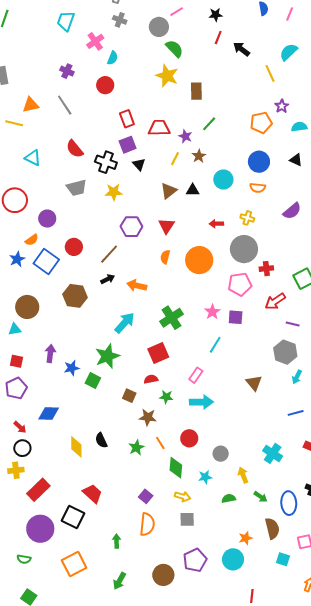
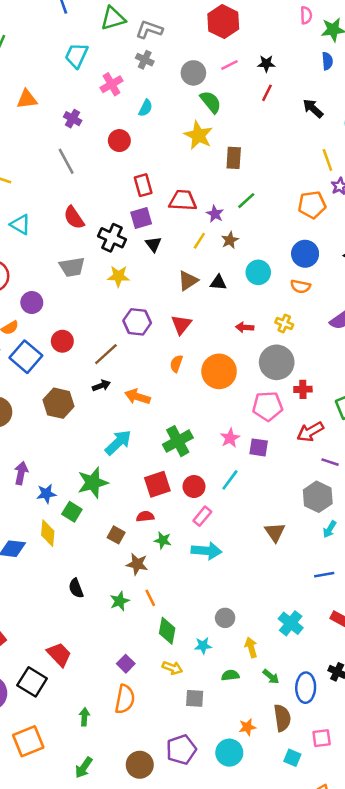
pink line: (177, 12) -> (229, 65), moved
black arrow: (241, 49) -> (313, 108), moved
cyan semicircle: (113, 58) -> (146, 108), moved
yellow line: (270, 73) -> (327, 160), moved
orange triangle: (31, 105) -> (27, 99), moved
red circle: (189, 438) -> (194, 487), moved
yellow diamond: (76, 447) -> (48, 533), moved
gray square: (187, 519) -> (195, 698), moved

